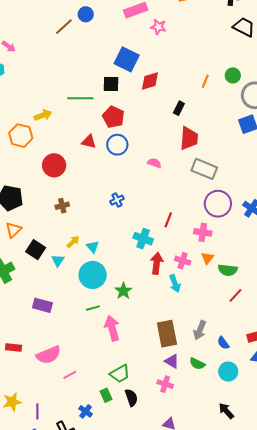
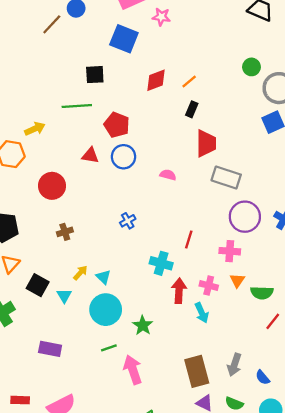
blue square: (127, 59) -> (124, 39), moved
orange line: (205, 81) -> (189, 81), moved, turned 32
black square: (111, 84) -> (95, 75), moved

